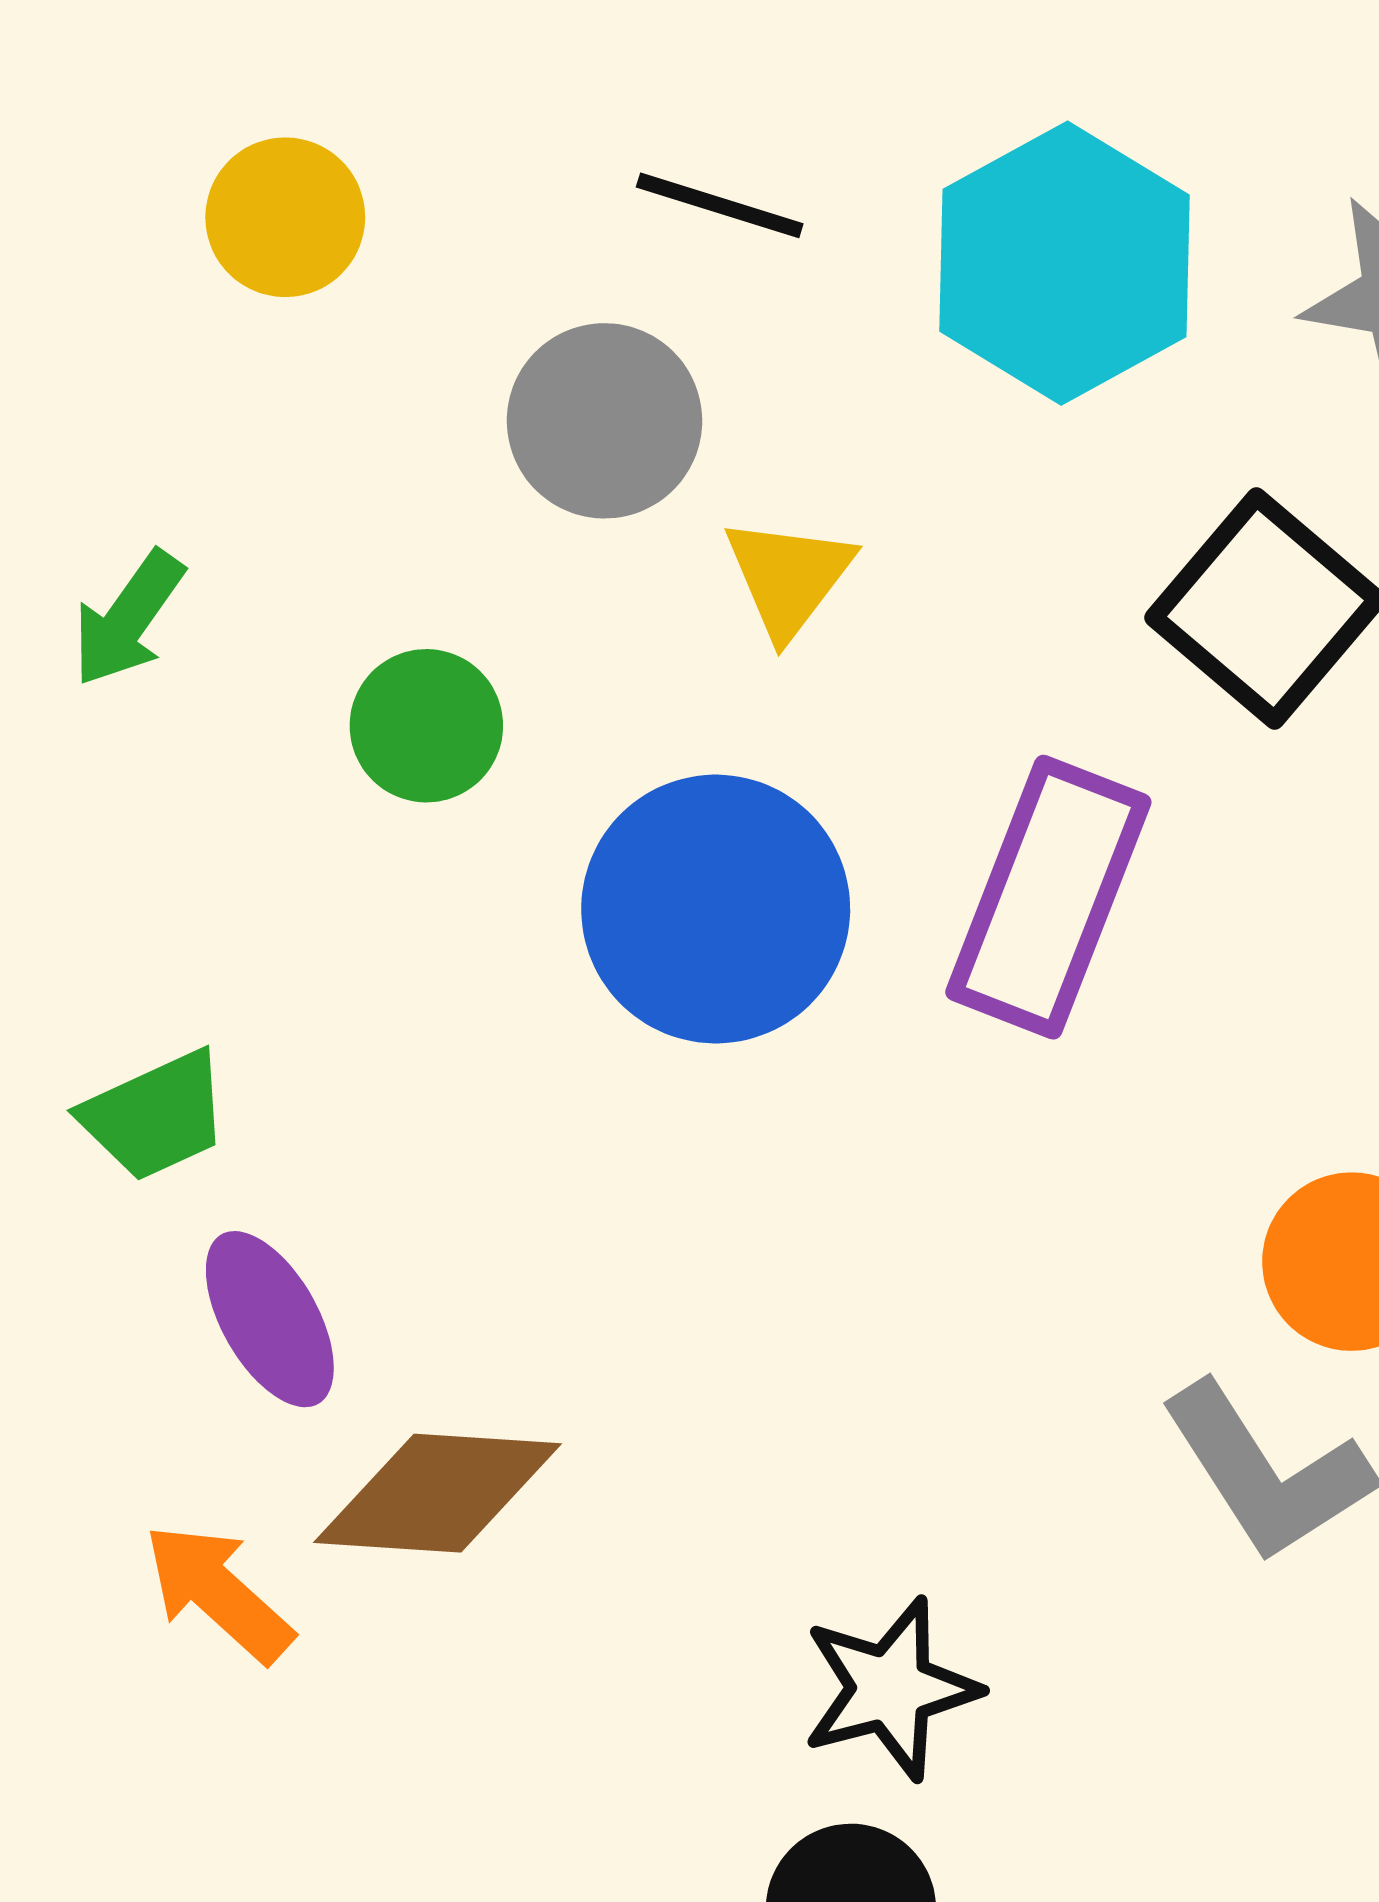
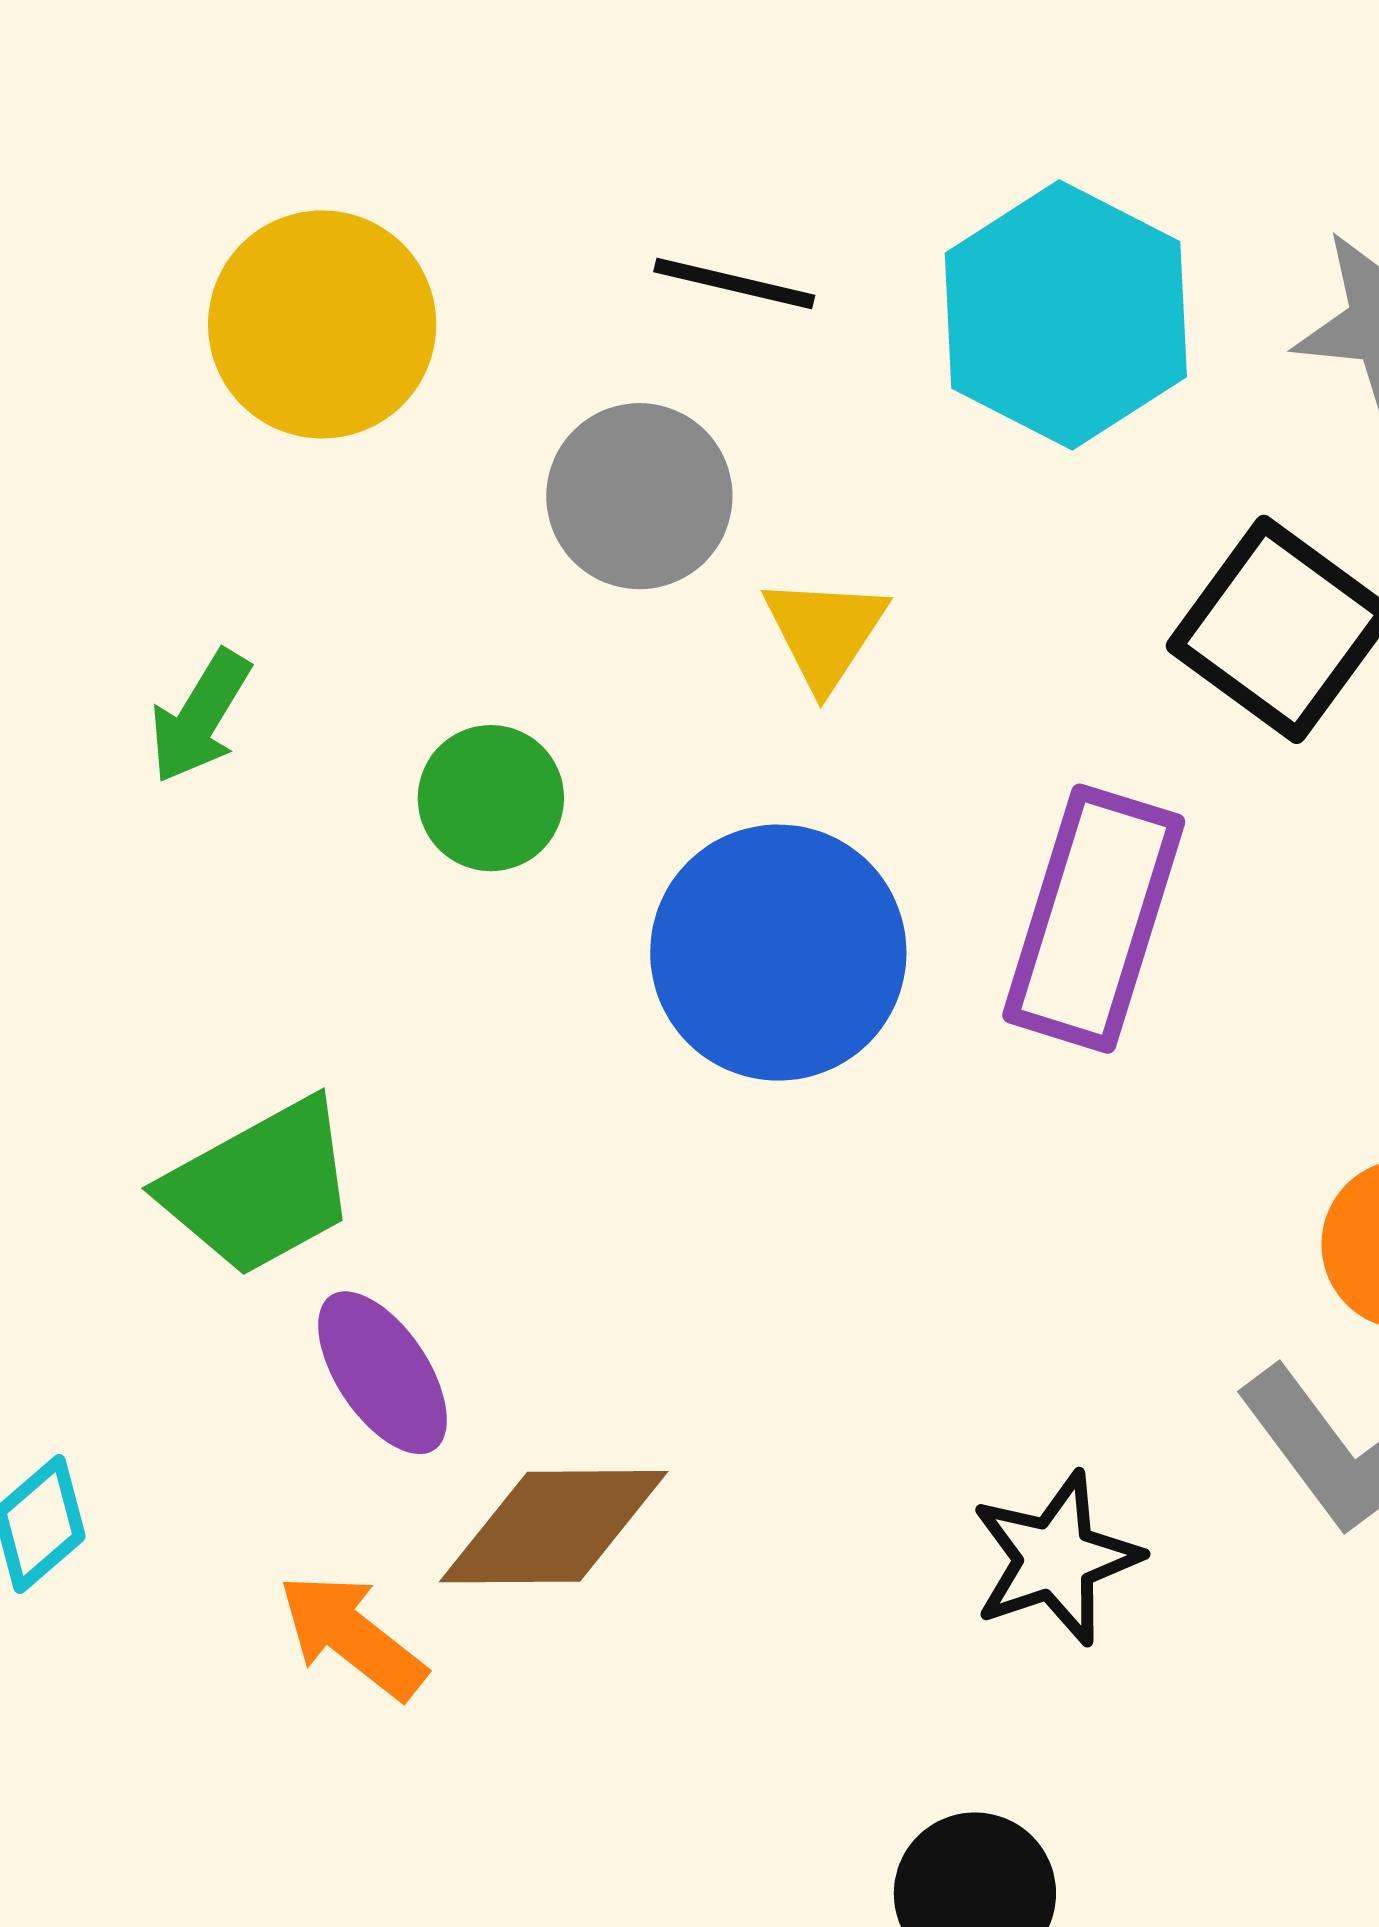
yellow circle: (285, 217) -> (322, 324), size x1.5
green trapezoid: (155, 1116) -> (260, 1187), size x1.4
black star: (890, 1689) -> (1056, 1559), moved

